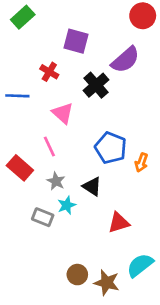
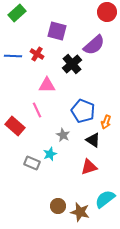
blue line: (17, 96) -> (13, 56), moved
pink triangle: (63, 113) -> (47, 85), turned -42
gray star: (56, 181) -> (63, 135), moved
black triangle: (92, 187) -> (93, 140), moved

